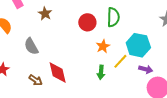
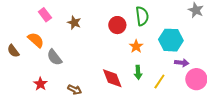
gray semicircle: (31, 46) -> (54, 57), moved
yellow line: (120, 61) -> (159, 82), moved
red diamond: (58, 72) -> (112, 78), moved

